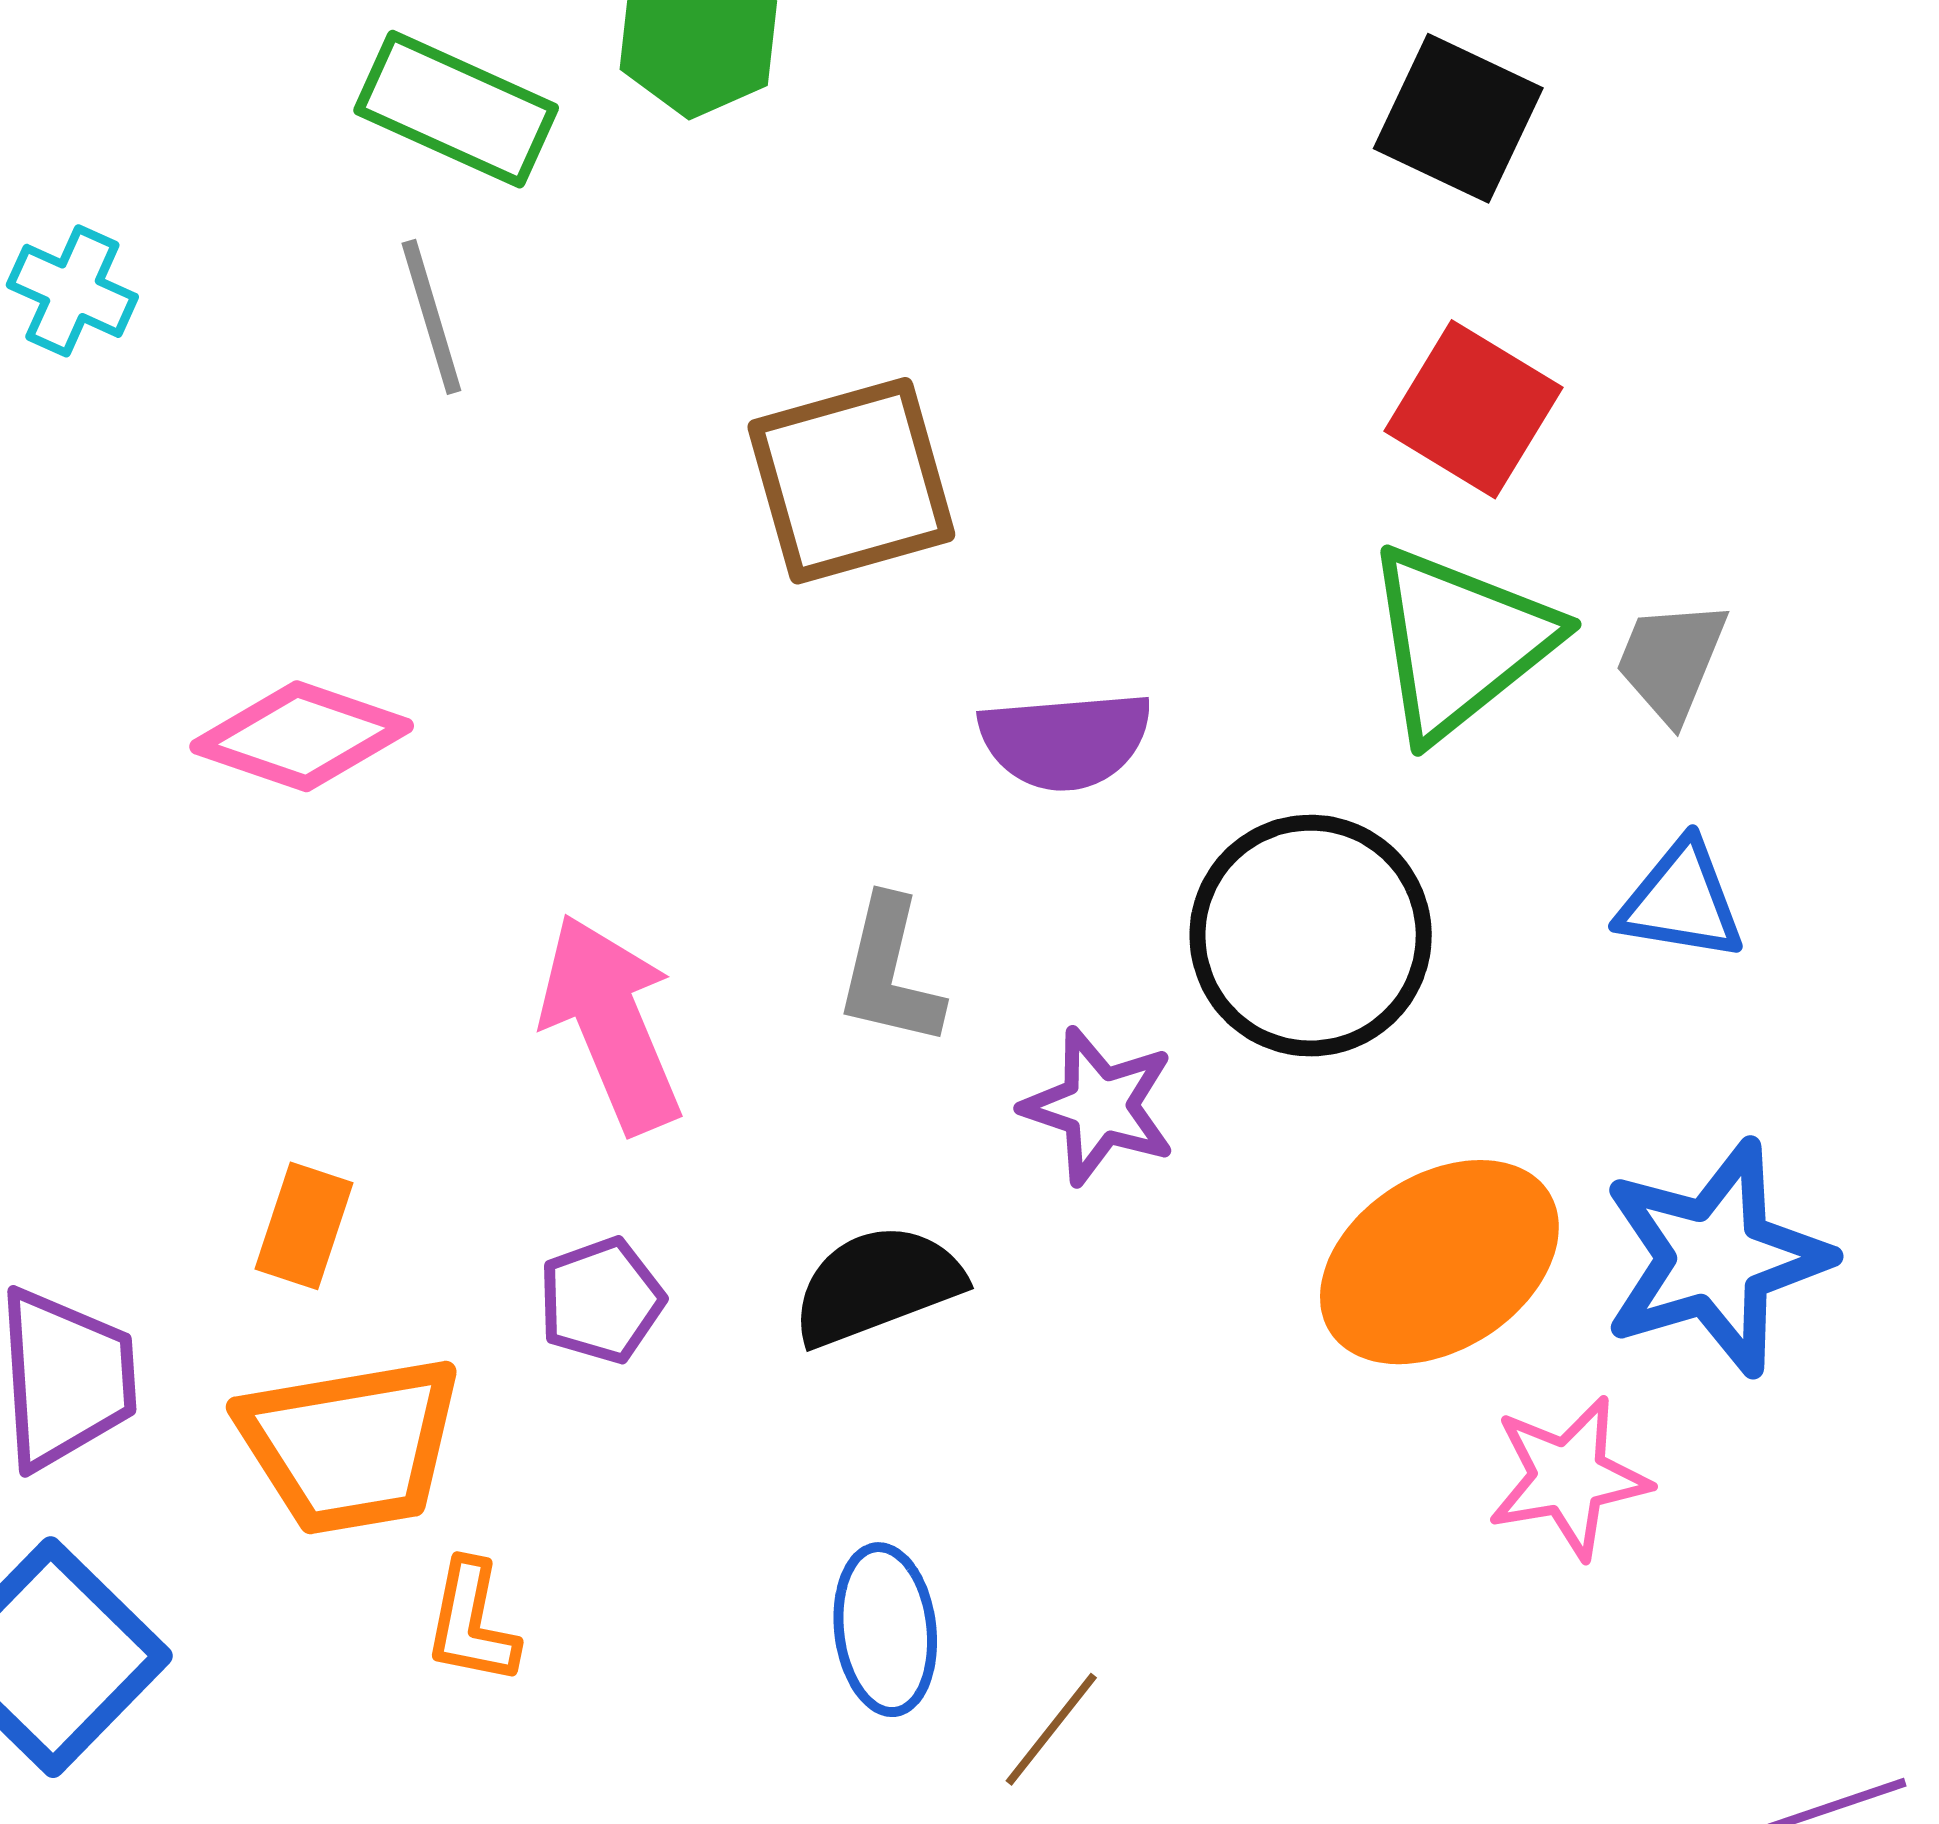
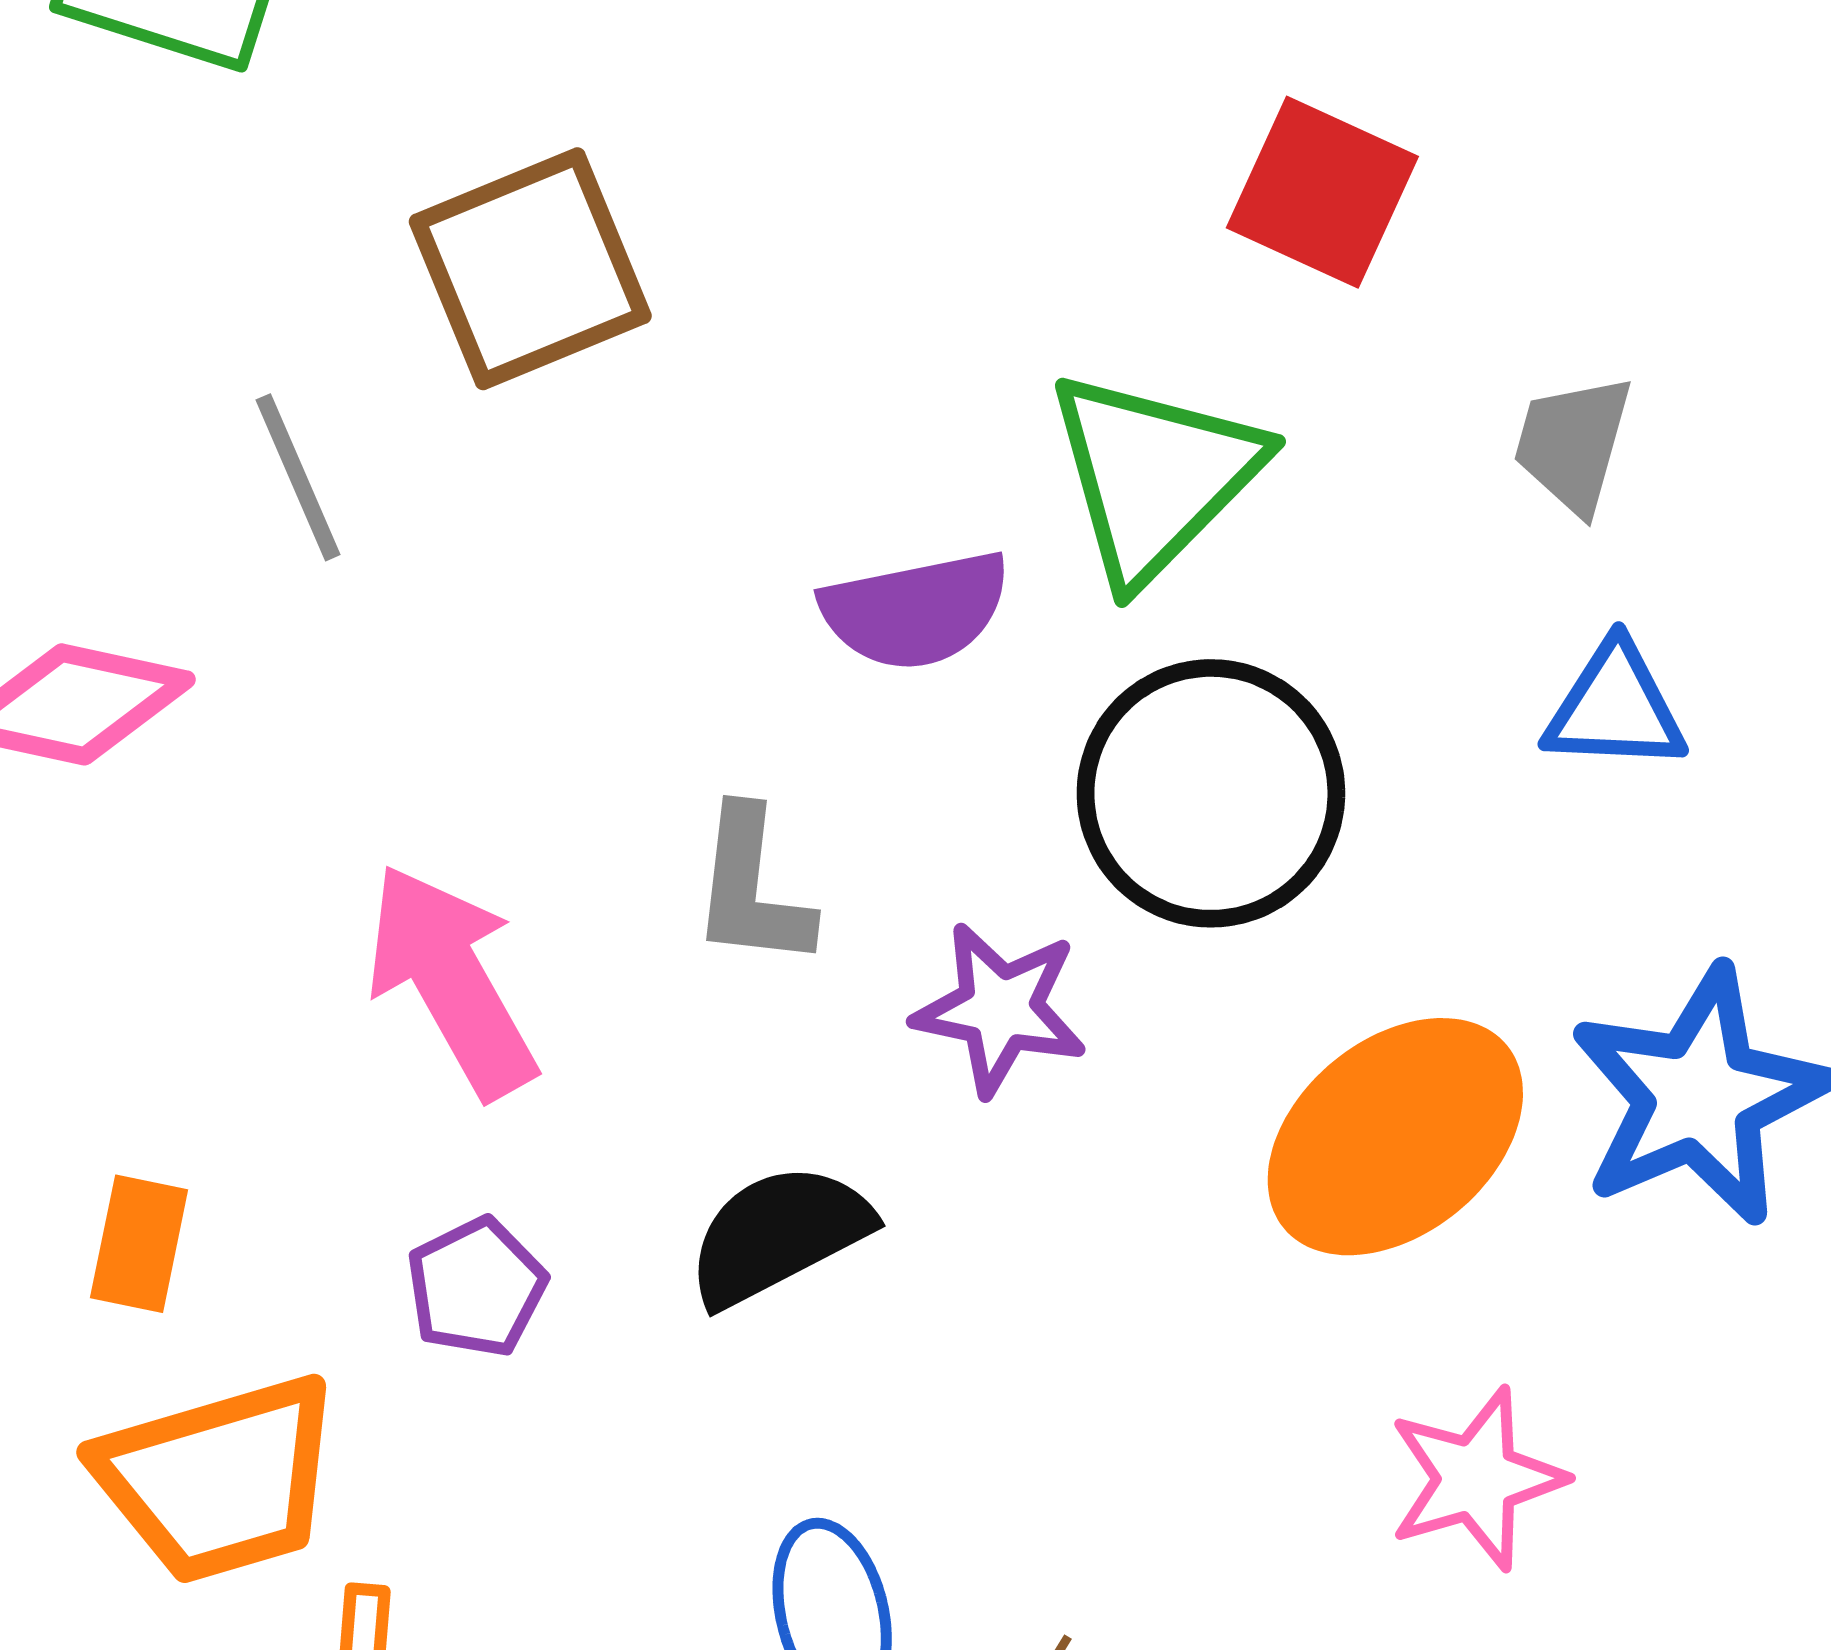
gray line: (431, 317) -> (298, 477), moved
brown square: (851, 481) -> (530, 269), moved
green triangle: (1460, 642) -> (1154, 476), moved
pink star: (1569, 1477) -> (1476, 1479), moved

